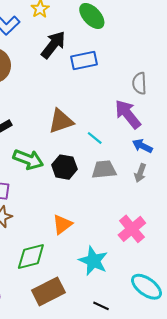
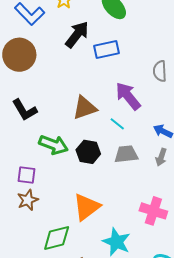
purple arrow: (128, 114) -> (128, 96), moved
orange triangle: (62, 224) -> (87, 207), size x1.4
pink cross: (132, 229) -> (153, 211), turned -32

